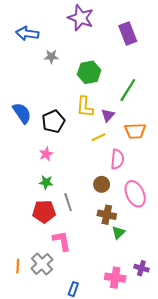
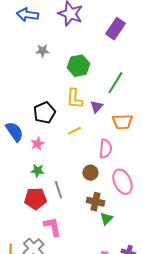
blue arrow: (27, 34) -> (27, 15), moved
purple rectangle: (128, 34) -> (115, 29), turned 55
blue semicircle: (22, 113) -> (14, 132), moved
yellow line: (98, 137) -> (74, 131), moved

